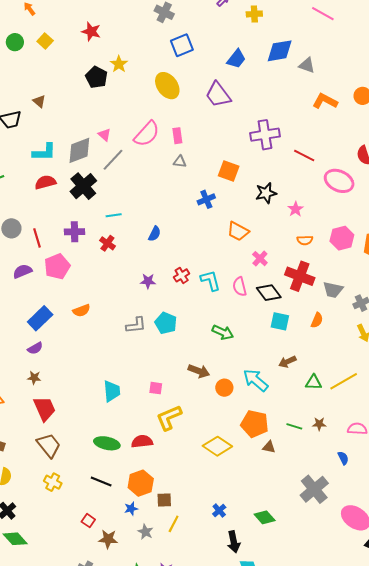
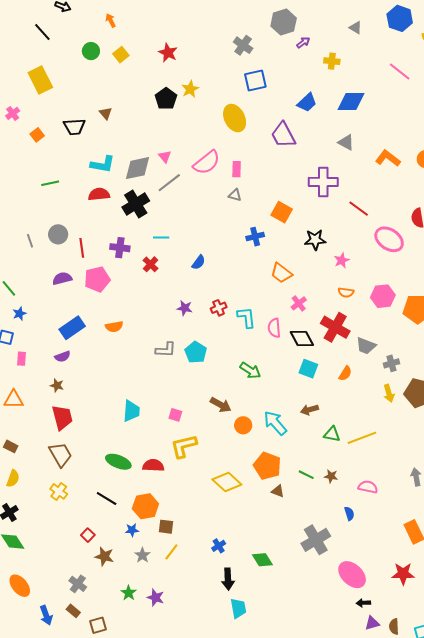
gray triangle: (307, 65) -> (346, 142), moved

